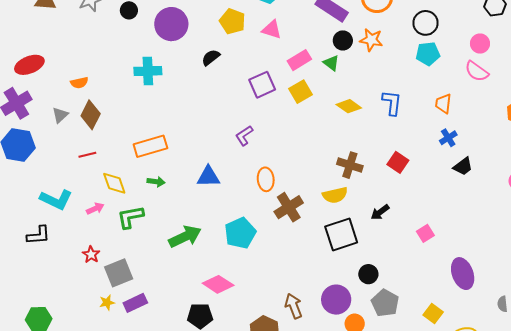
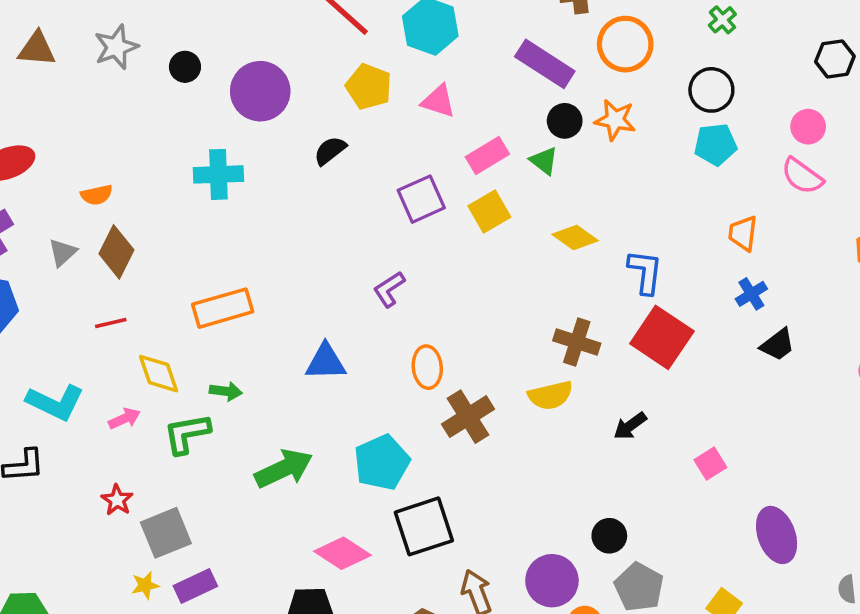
blue L-shape: (392, 103) -> (645, 272), moved
red square: (398, 162) -> (662, 337), size x1.6
green arrow: (156, 182) -> (226, 391), moved
black square: (341, 235) -> (424, 526), moved

